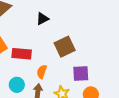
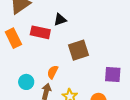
red rectangle: (22, 54) -> (40, 32), moved
purple square: (81, 73) -> (113, 74), moved

